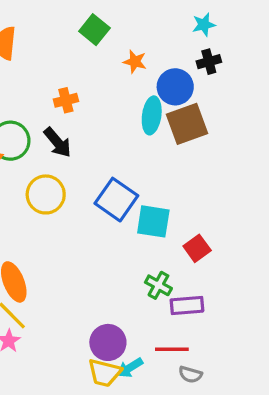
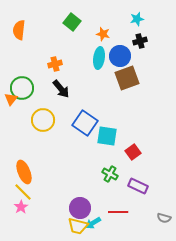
orange star: (135, 62) -> (103, 34), moved
cyan ellipse: (152, 115) -> (99, 58), moved
black arrow: (57, 142) -> (61, 89), moved
purple rectangle: (187, 305) -> (138, 186), moved, turned 30
gray semicircle: (190, 374) -> (164, 218), moved

